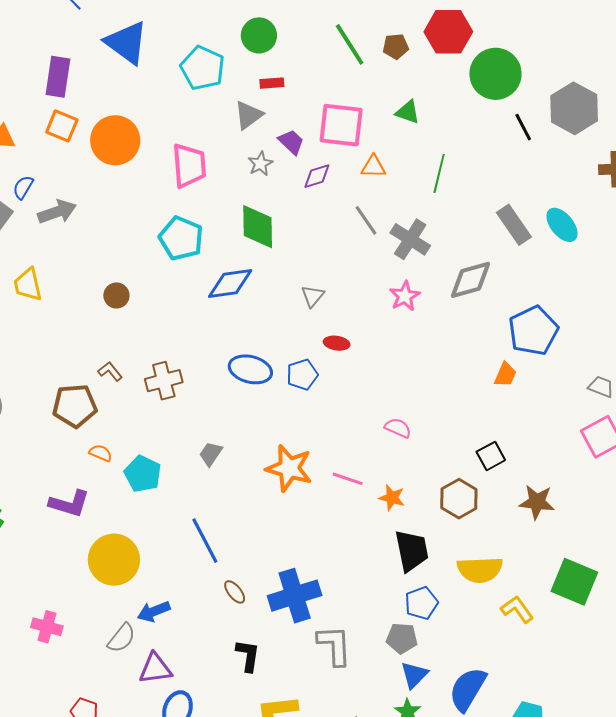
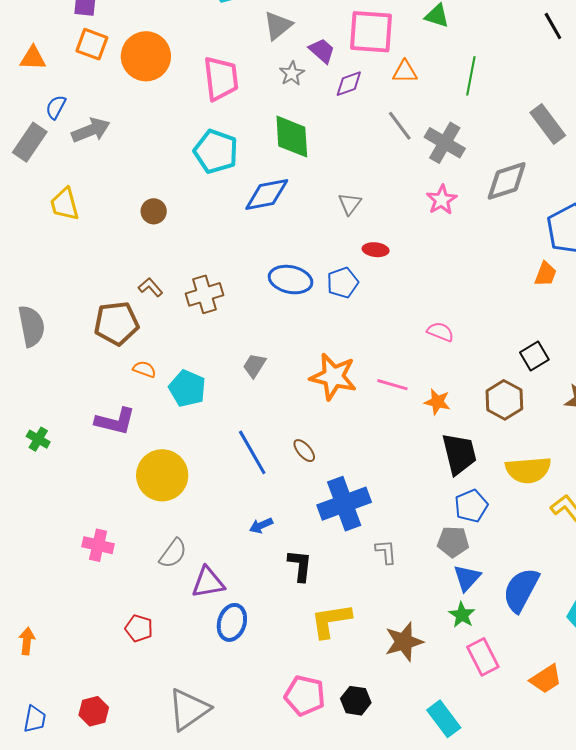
brown ellipse: (235, 592) -> (304, 451), moved
blue arrow: (154, 611) -> (261, 525), moved, size x0.7
gray L-shape: (334, 645) -> (386, 552), size x0.6

